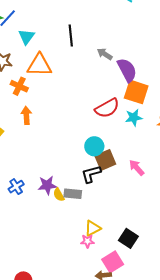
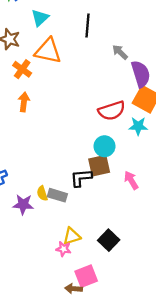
cyan circle: (94, 146) -> (104, 146), moved
purple star: (47, 185) -> (23, 204), moved
black square: (128, 238) -> (109, 240), moved

